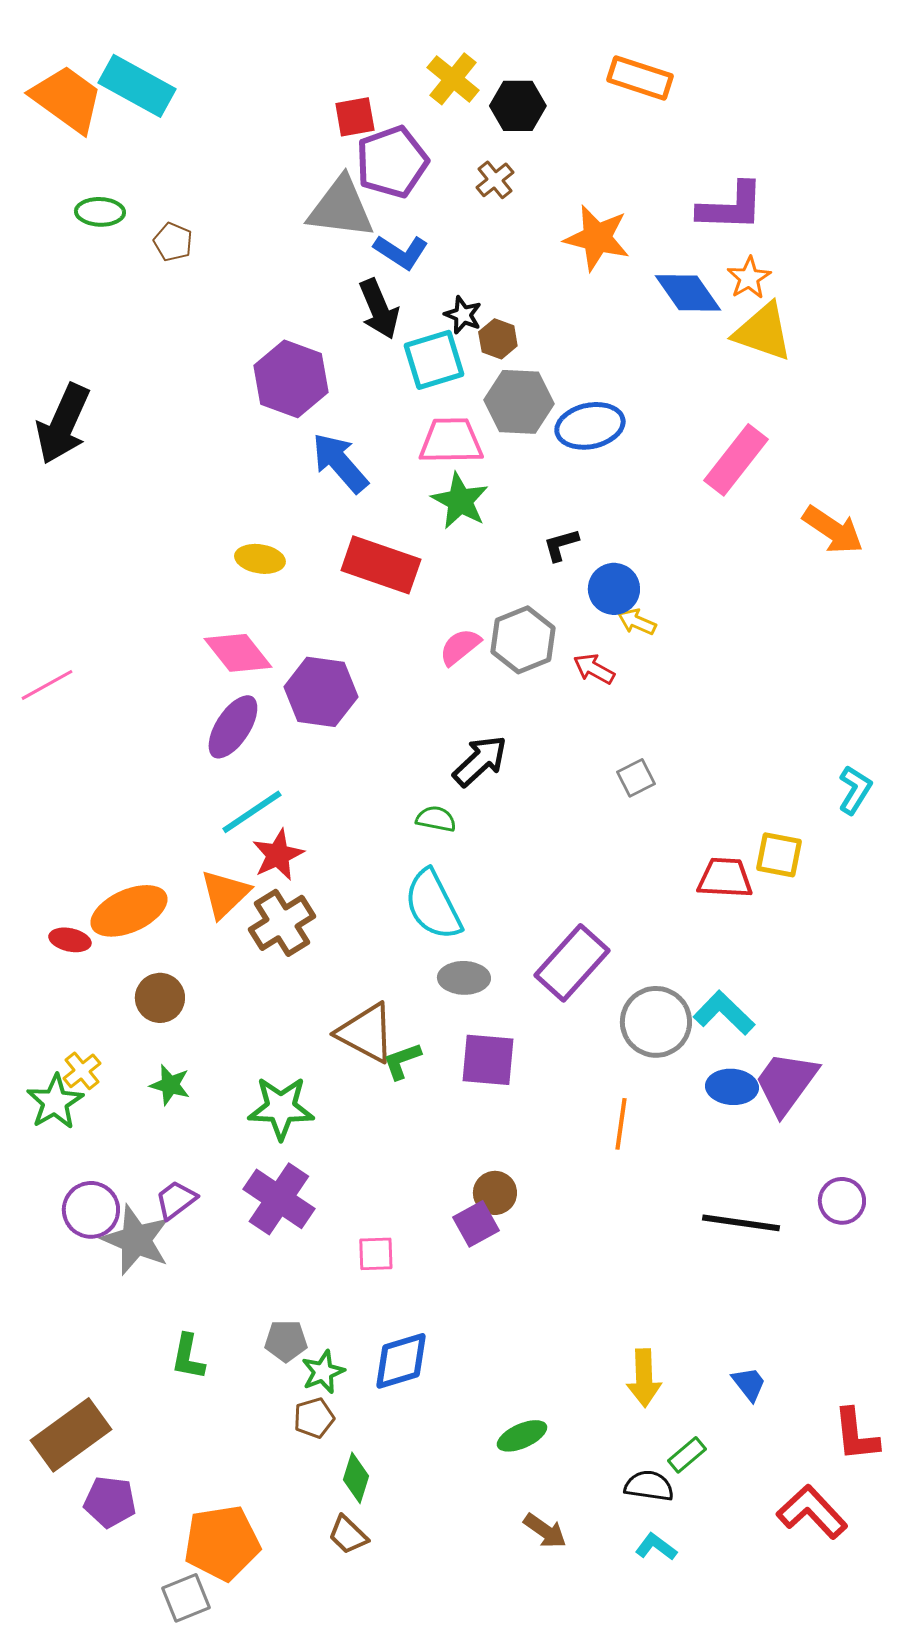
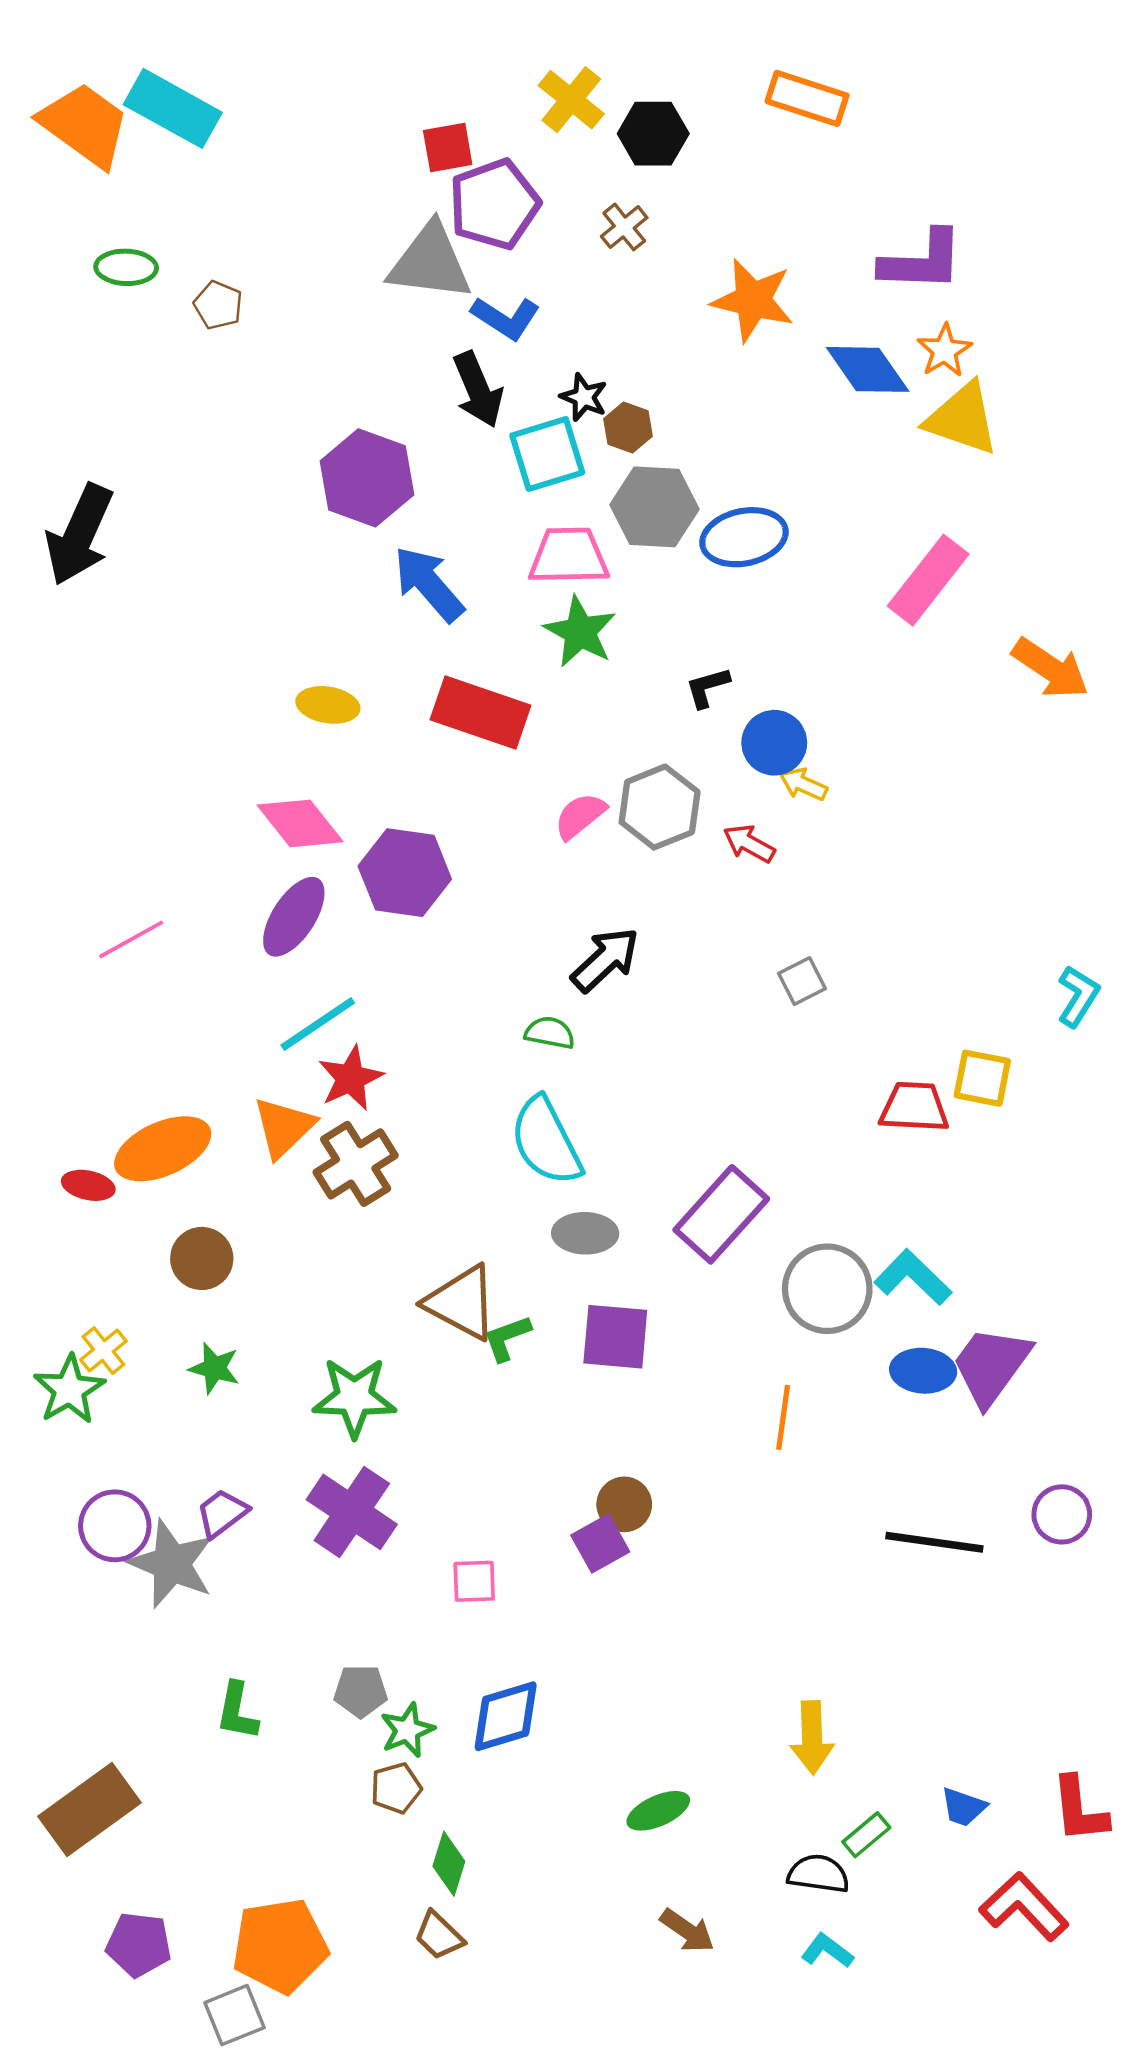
pink line: (47, 685) -> (131, 939), moved
blue trapezoid: (749, 1384) -> (963, 1807), moved, turned 147
purple pentagon: (110, 1502) -> (139, 1944), moved

